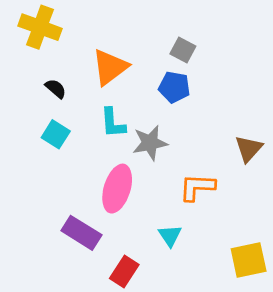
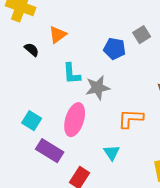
gray square: (183, 50) -> (142, 35), moved, turned 30
orange triangle: (110, 67) -> (58, 35), moved, size x0.7
cyan square: (56, 134) -> (32, 121), moved

